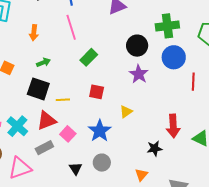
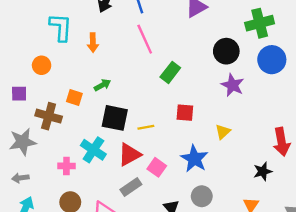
orange arrow: (34, 33) -> (93, 43), moved
green arrow: (43, 62) -> (102, 85), moved
cyan cross: (17, 126) -> (93, 150), moved

